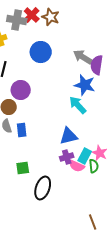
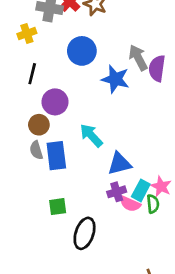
gray arrow: (83, 57) -> (138, 58), turned 30
blue star: (85, 85) -> (115, 79), moved
cyan arrow: (78, 105) -> (91, 135), moved
blue rectangle: (22, 130) -> (56, 156), size x1.5

